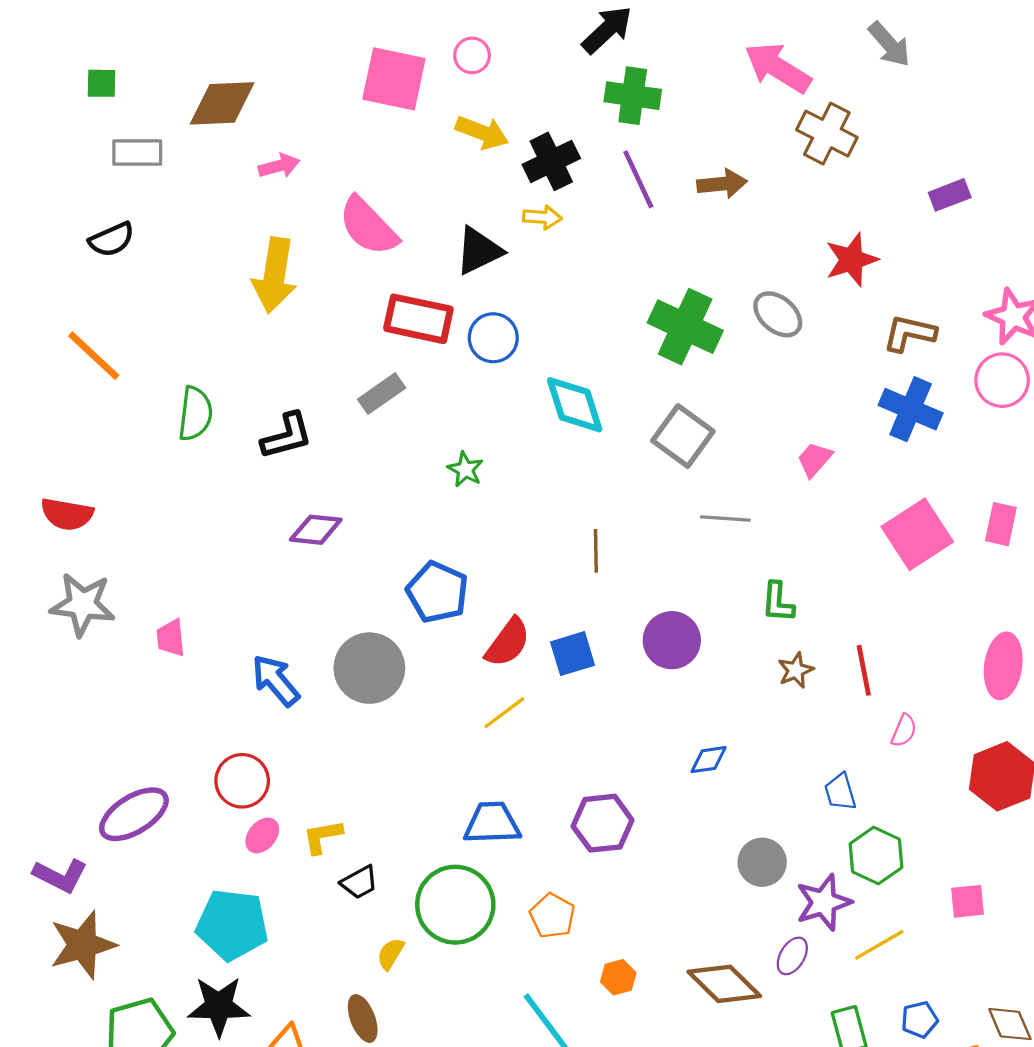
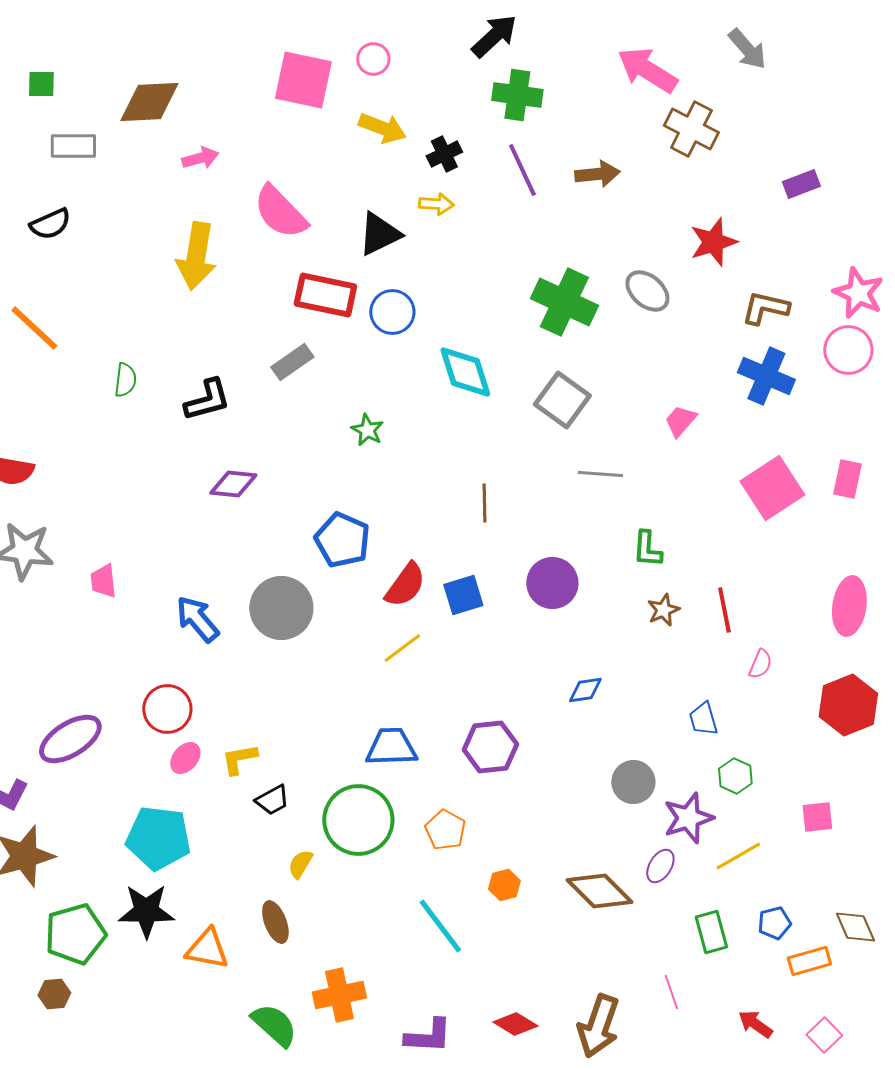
black cross: (551, 161) -> (444, 154), size x0.7
green semicircle: (195, 414) -> (125, 380), size x0.7
green hexagon: (876, 856) -> (735, 776), size x0.7

